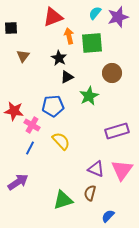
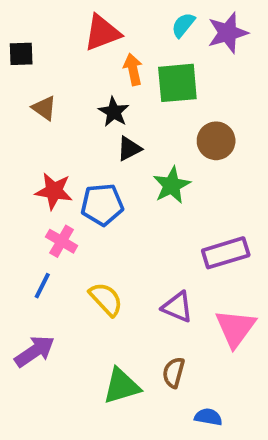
brown triangle: (23, 56) -> (44, 108), turned -32
red star: (14, 111) -> (54, 191), moved
yellow semicircle: (61, 141) -> (106, 299), moved
blue line: (30, 148) -> (42, 286), moved
purple triangle: (96, 169) -> (177, 307), moved
blue semicircle: (108, 216) -> (208, 417), turned 56

